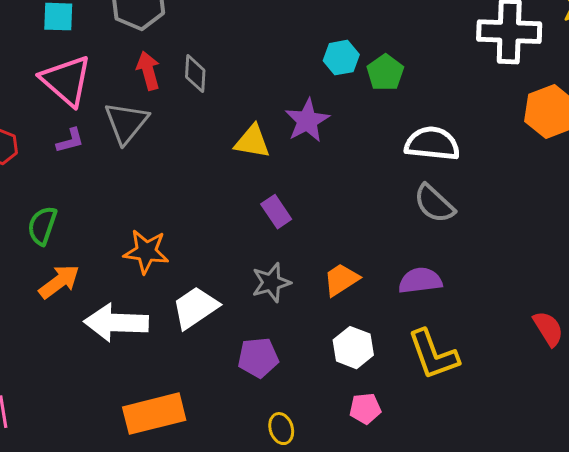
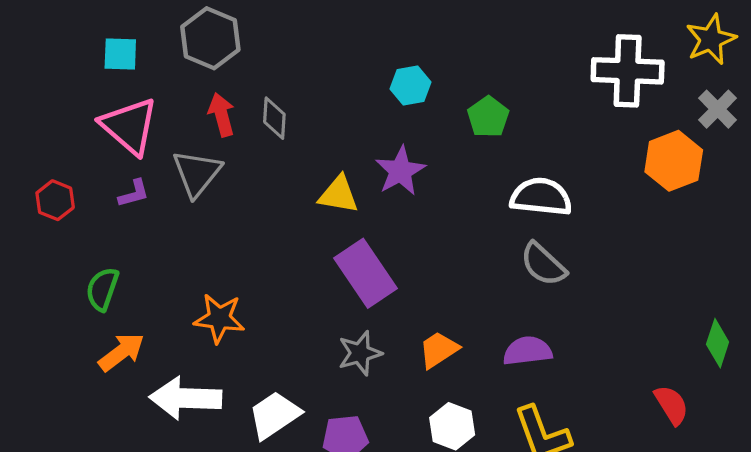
cyan hexagon: (341, 58) -> (411, 85), moved
purple rectangle: (276, 212) -> (366, 273), size x1.8
white trapezoid: (195, 308) -> (274, 415), moved

